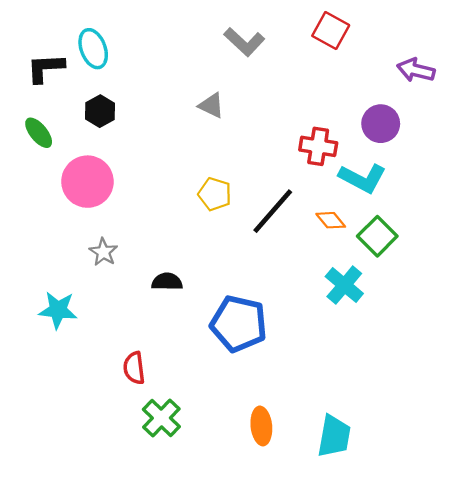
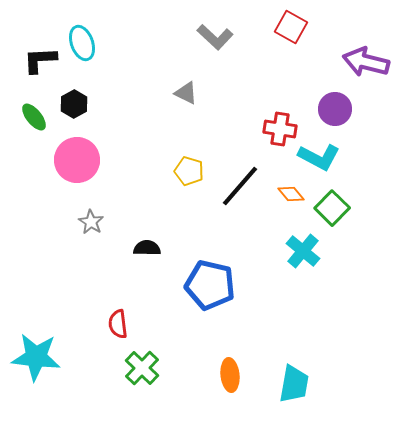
purple arrow: (416, 70) -> (366, 62), size x1.4
black hexagon: (100, 111) -> (74, 104), moved
cyan star: (58, 310) -> (36, 357), moved, size x1.4

